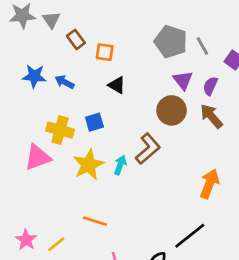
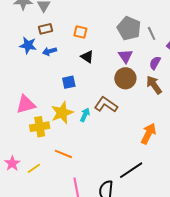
brown rectangle: (76, 39) -> (46, 29), moved, turned -72
purple triangle: (183, 80) -> (125, 56), moved
blue arrow: (65, 82) -> (50, 51), turned -48
yellow cross: (60, 130) -> (40, 127), moved, turned -30
brown L-shape: (148, 149) -> (106, 105), turned -110

